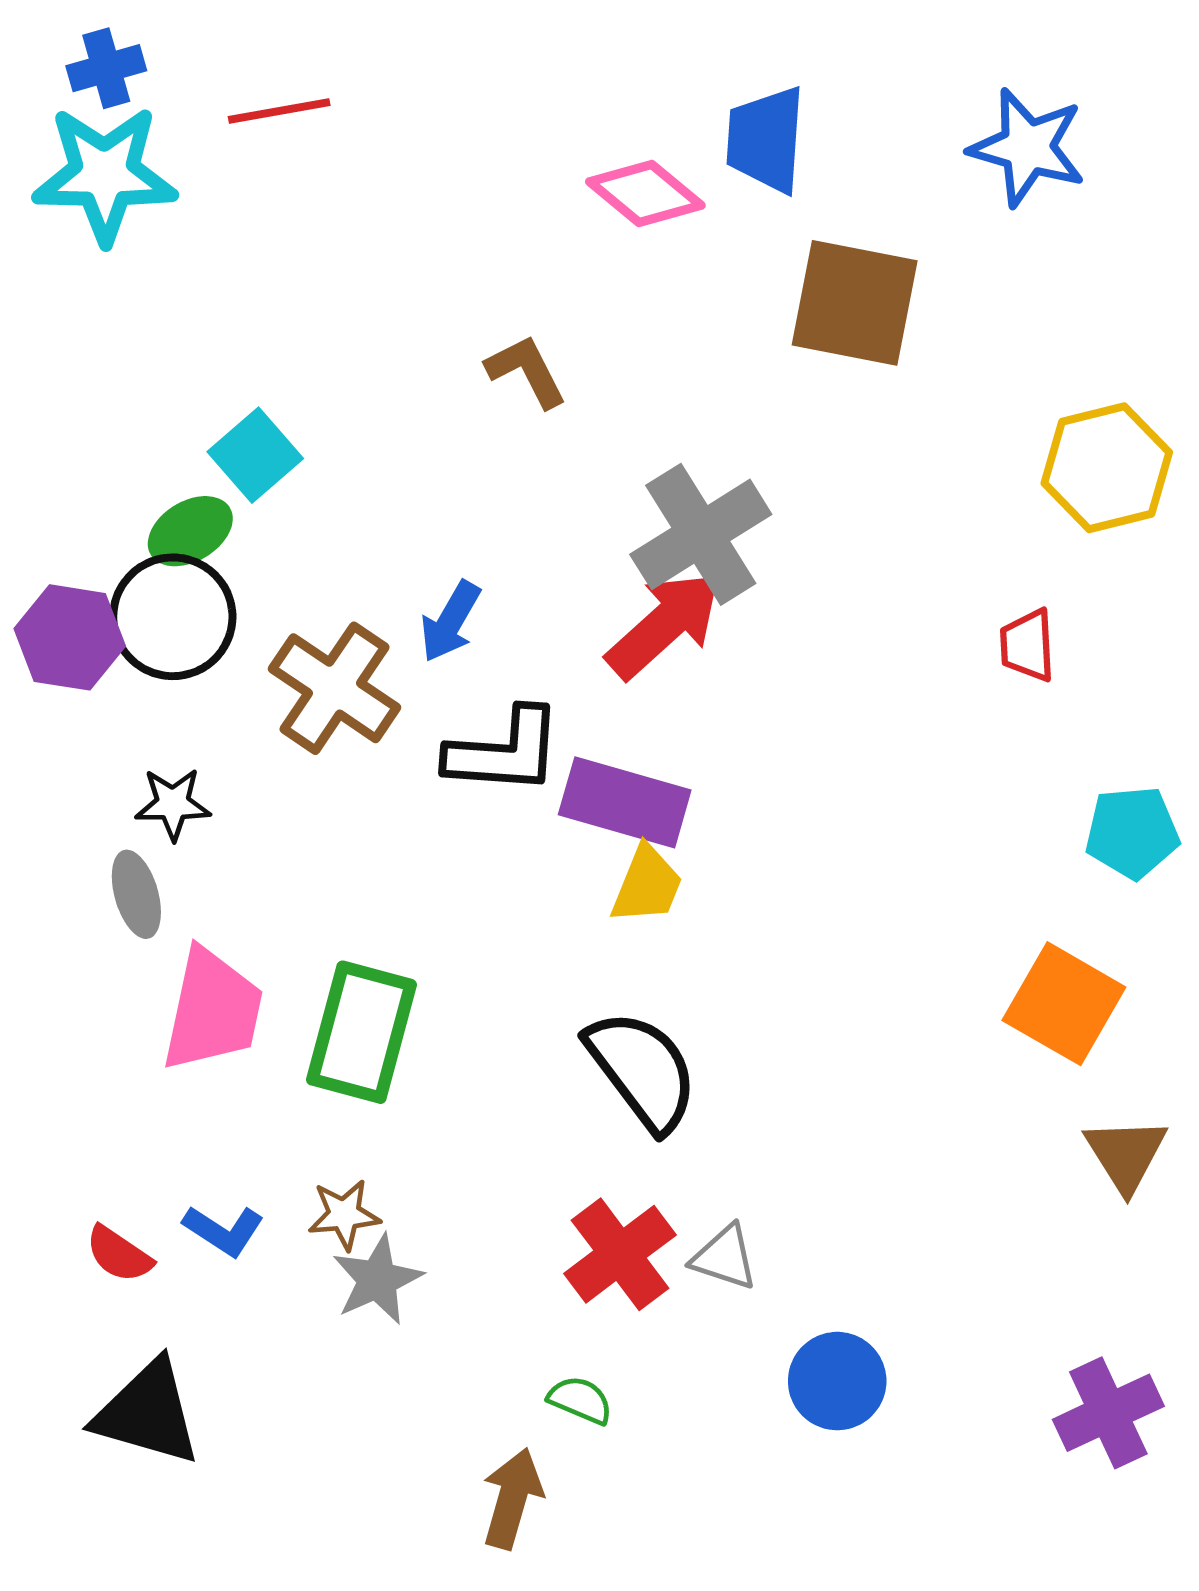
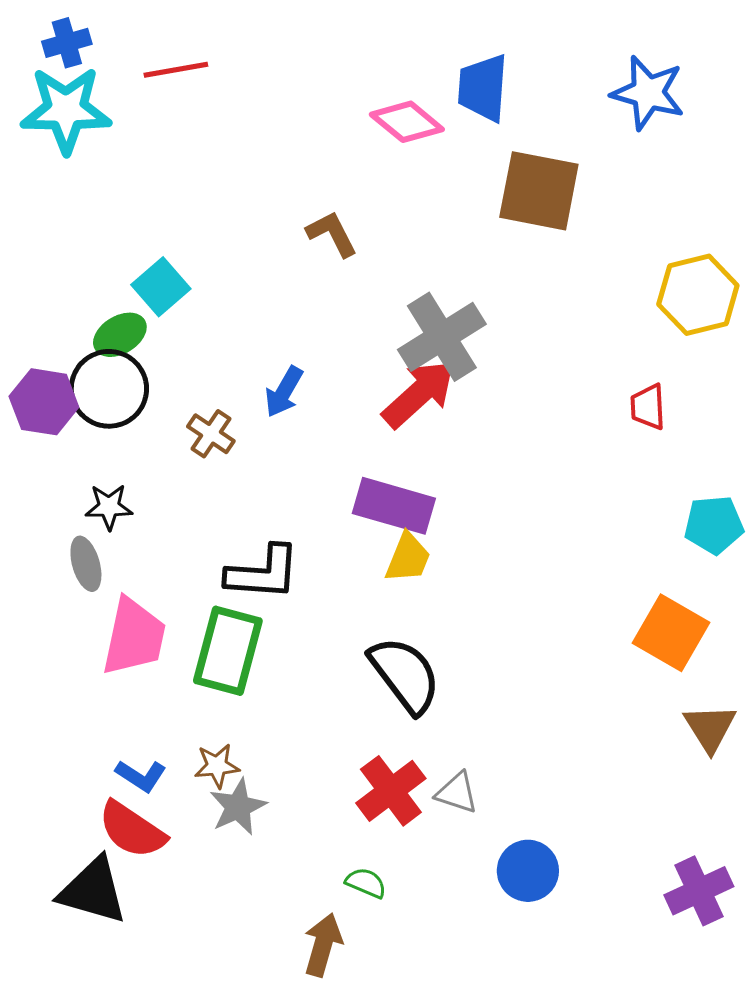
brown cross: (335, 688) -> (211, 434), size x0.6
black L-shape: (504, 752) -> (263, 573), moved
red semicircle: (119, 1254) -> (132, 830), moved, size x1.6

